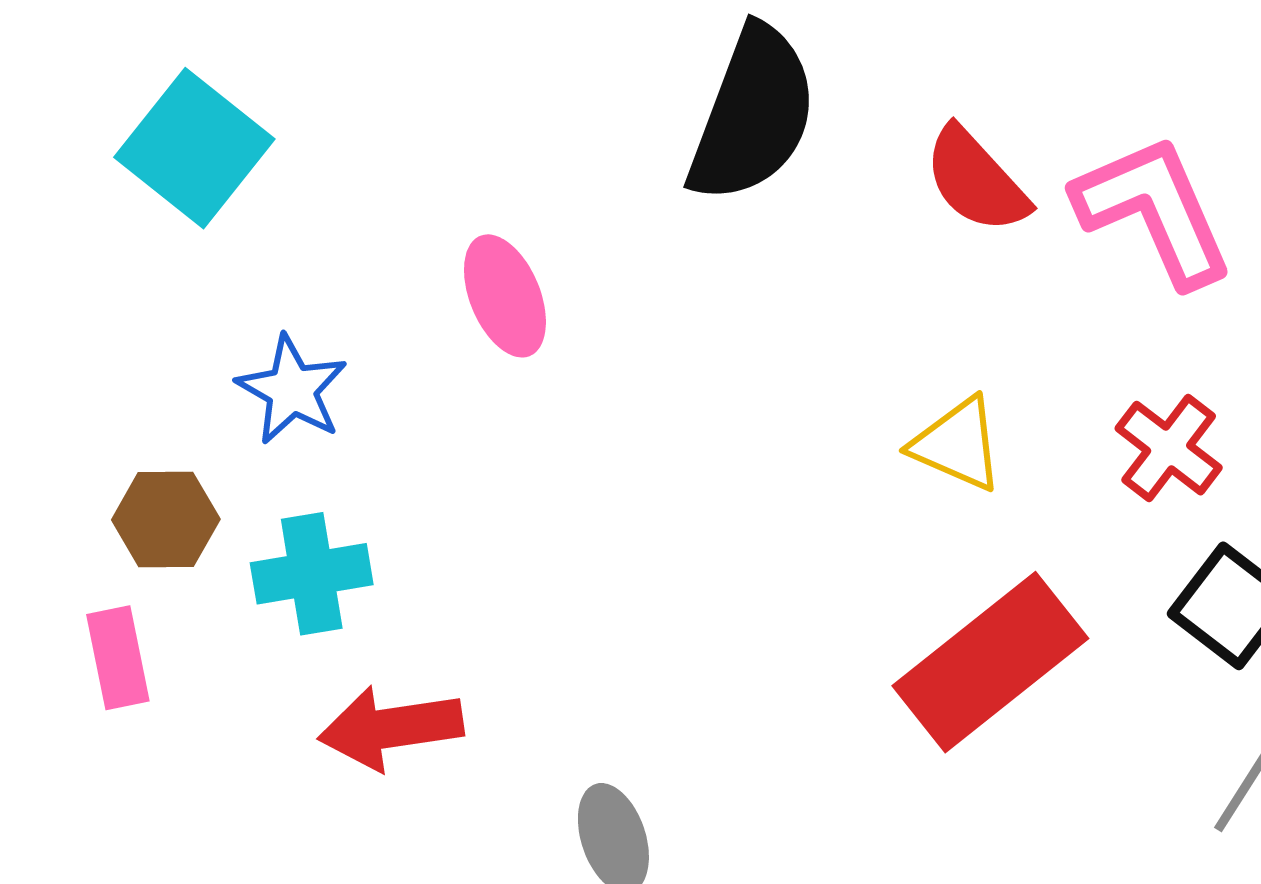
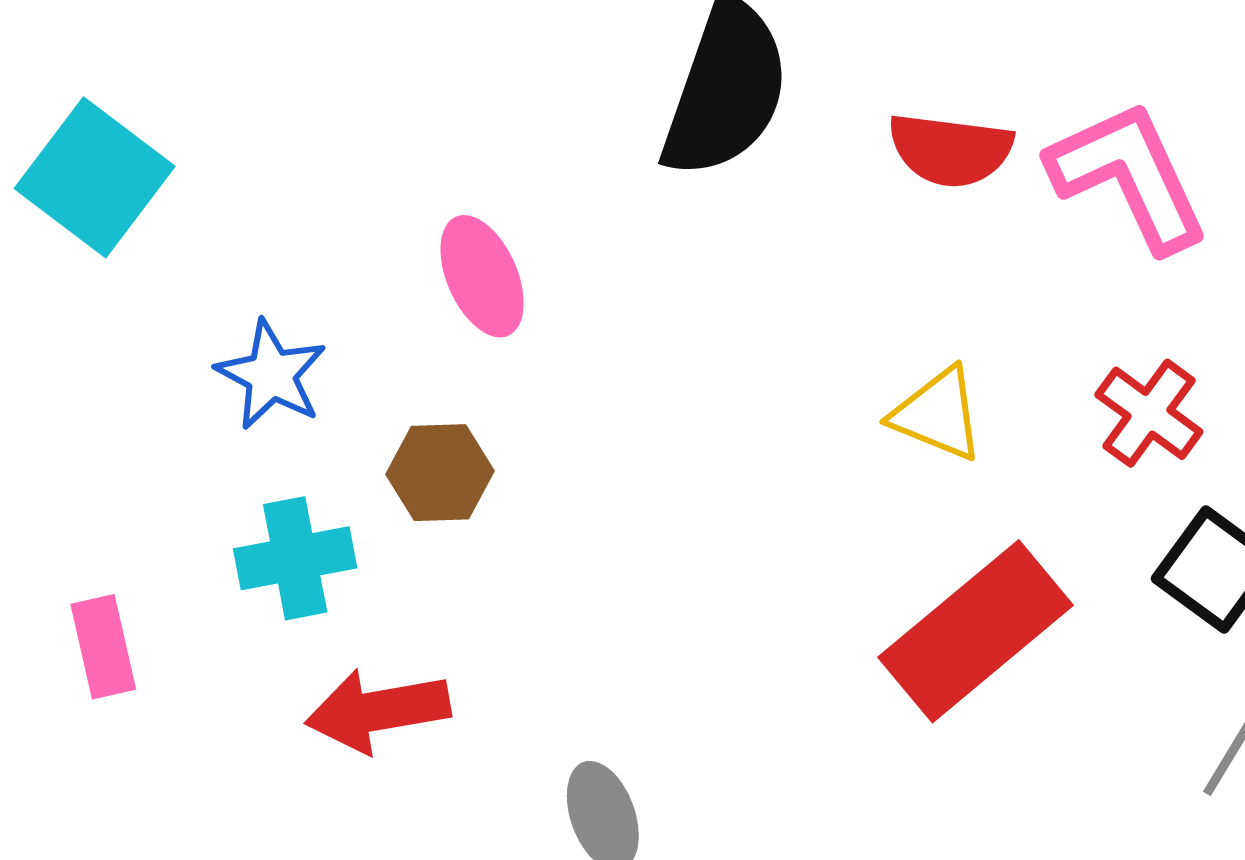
cyan square: (194, 148) -> (95, 177), moved
red semicircle: (976, 180) -> (950, 150), turned -39
brown hexagon: (166, 519) -> (440, 473), moved

